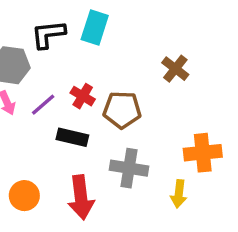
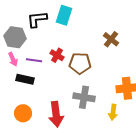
purple line: (43, 105) -> (34, 60), turned 49
black rectangle: (72, 137) -> (25, 79), moved

